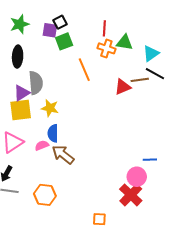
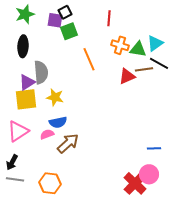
green triangle: (125, 42) -> (138, 49), moved
orange cross: (106, 48) -> (120, 45), moved
blue semicircle: (53, 133) -> (58, 122), turned -102
brown arrow: (63, 154) -> (68, 143), turned 100
pink circle: (137, 177) -> (149, 174), moved

